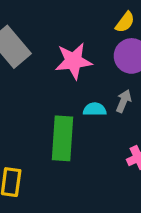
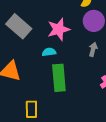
cyan semicircle: (95, 109) -> (49, 52), moved

